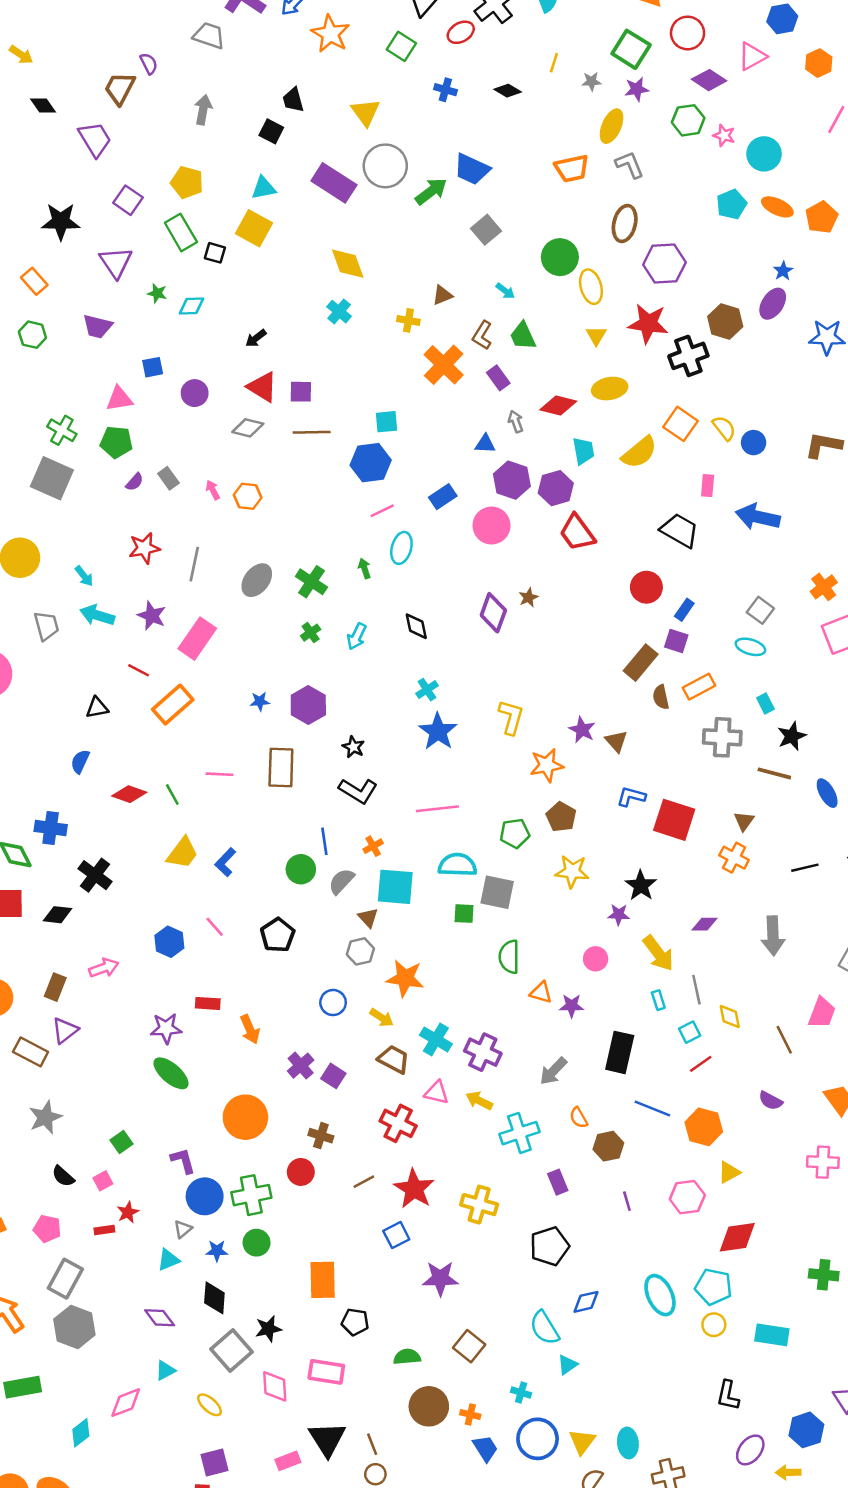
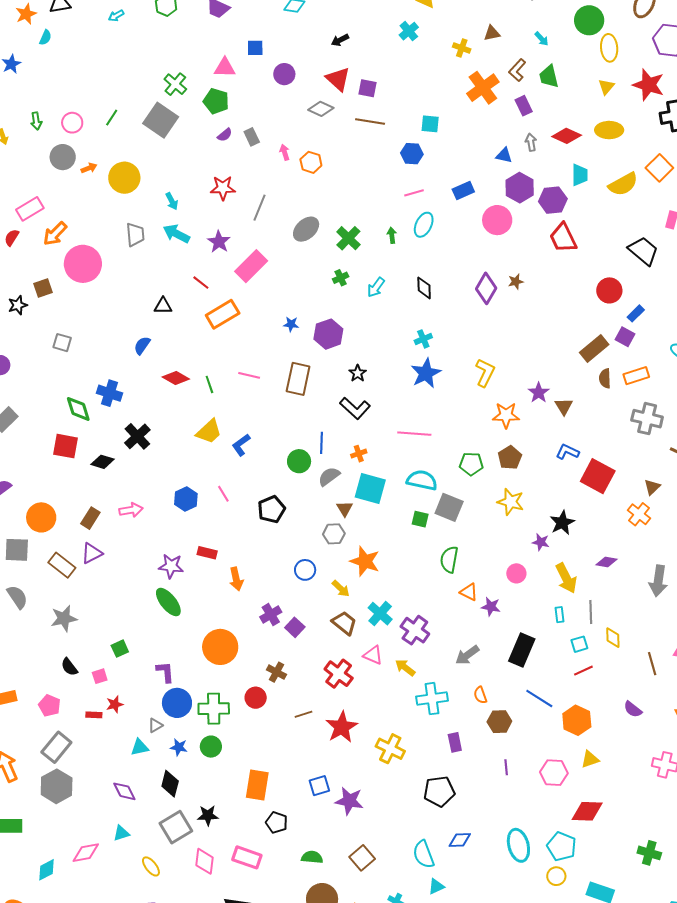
blue hexagon: (371, 463) -> (412, 154), size x0.7
blue square: (396, 1235) -> (319, 786), moved

